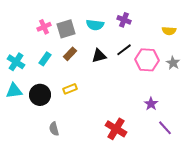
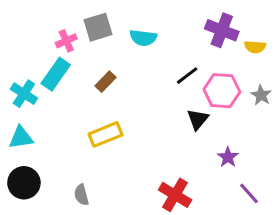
purple cross: (124, 20) -> (222, 30), moved, size x1.5
gray square: (66, 29) -> (98, 27), moved
black triangle: (99, 56) -> (198, 119), moved, turned -35
cyan rectangle: (45, 59) -> (56, 74), moved, size x1.5
yellow rectangle: (70, 89) -> (106, 134), size x1.5
black circle: (40, 95) -> (24, 183), moved

